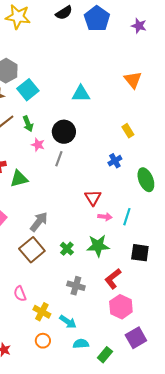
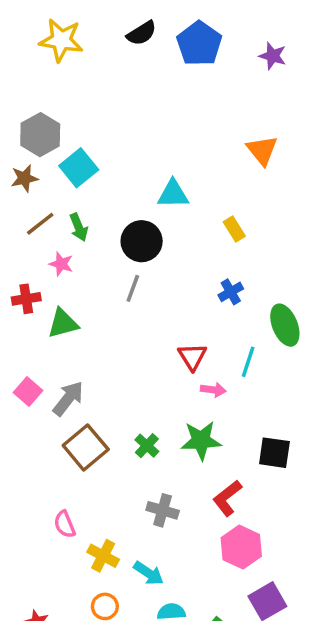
cyan triangle: (81, 94) -> (173, 194), moved
yellow rectangle: (128, 131) -> (234, 229), moved
pink star: (38, 145) -> (61, 264), moved
cyan line: (127, 217) -> (248, 362), moved
gray arrow: (39, 222) -> (68, 398), moved

